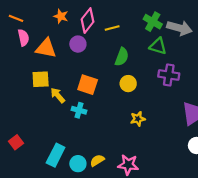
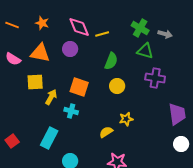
orange star: (61, 16) -> (42, 23), moved
pink diamond: (88, 21) -> (79, 27), turned -60
gray arrow: (179, 28) -> (165, 34), size x0.6
pink semicircle: (23, 38) -> (13, 59), moved, turned 133
yellow arrow: (58, 95) -> (51, 97), turned 70
cyan rectangle: (56, 155) -> (49, 138), moved
yellow semicircle: (97, 160) -> (106, 132), moved

